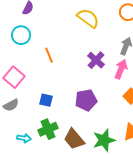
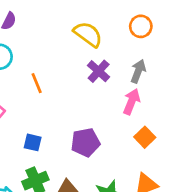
purple cross: (96, 60) -> (99, 71), moved

